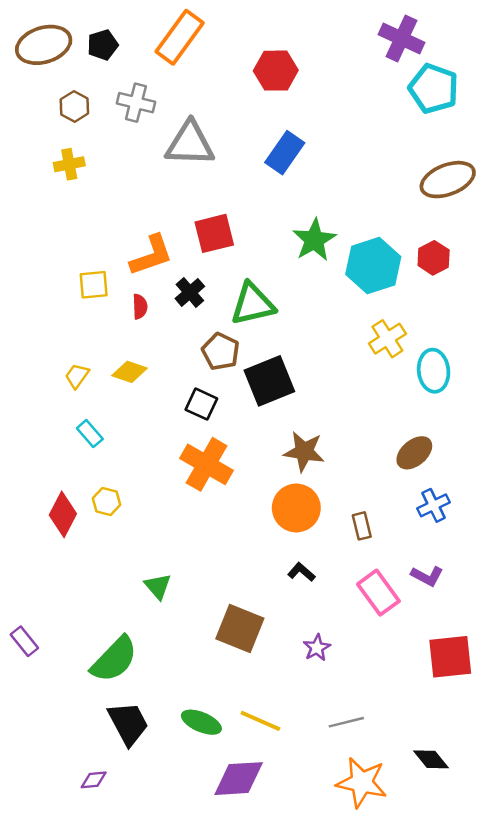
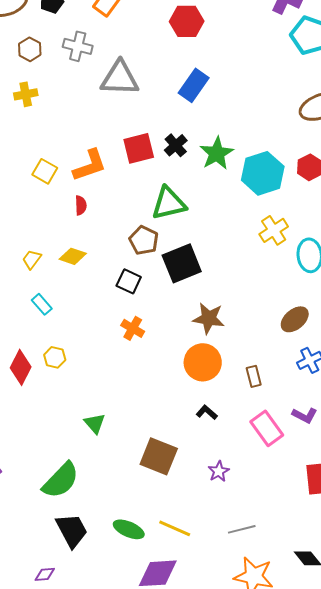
yellow square: (94, 285) -> (45, 171), moved, turned 35
black cross: (190, 292) -> (176, 145), moved
orange cross: (207, 464) -> (133, 328), size x0.6

